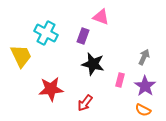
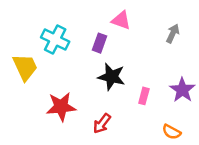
gray arrow: (144, 57) -> (173, 33), moved
purple star: (145, 86) -> (182, 90), moved

